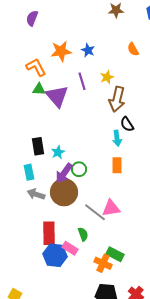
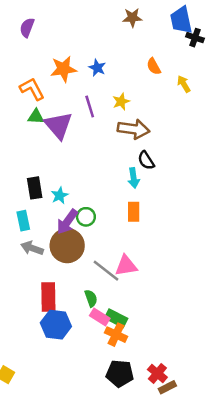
brown arrow: (117, 99) -> (134, 129), turned -95
pink rectangle: (70, 248) -> (100, 317), moved
green rectangle: (115, 254) -> (116, 318), moved

